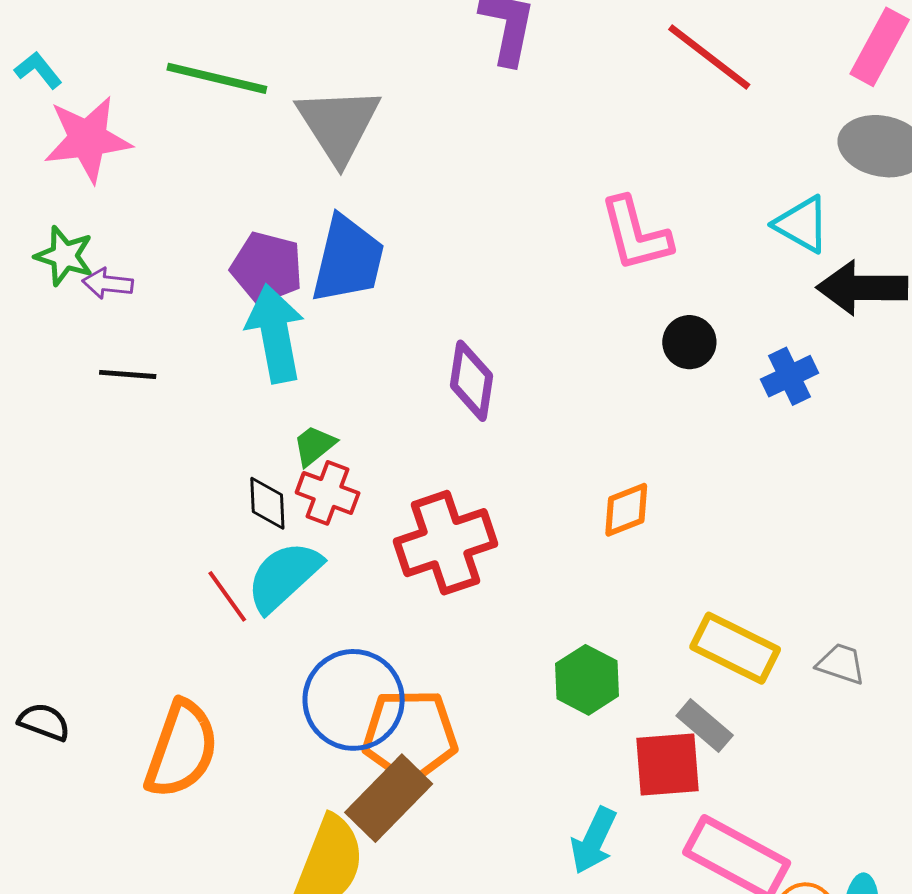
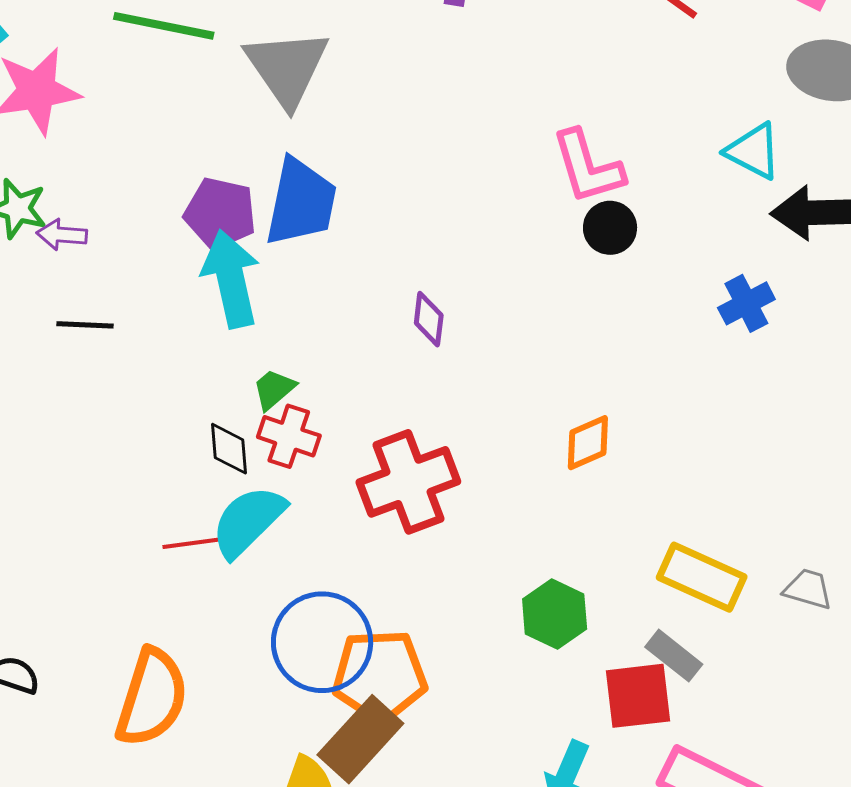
black circle: (689, 342) -> (610, 228), moved
purple diamond: (471, 381) -> (429, 319), size x0.7
red line: (227, 596) -> (192, 543), turned -60

